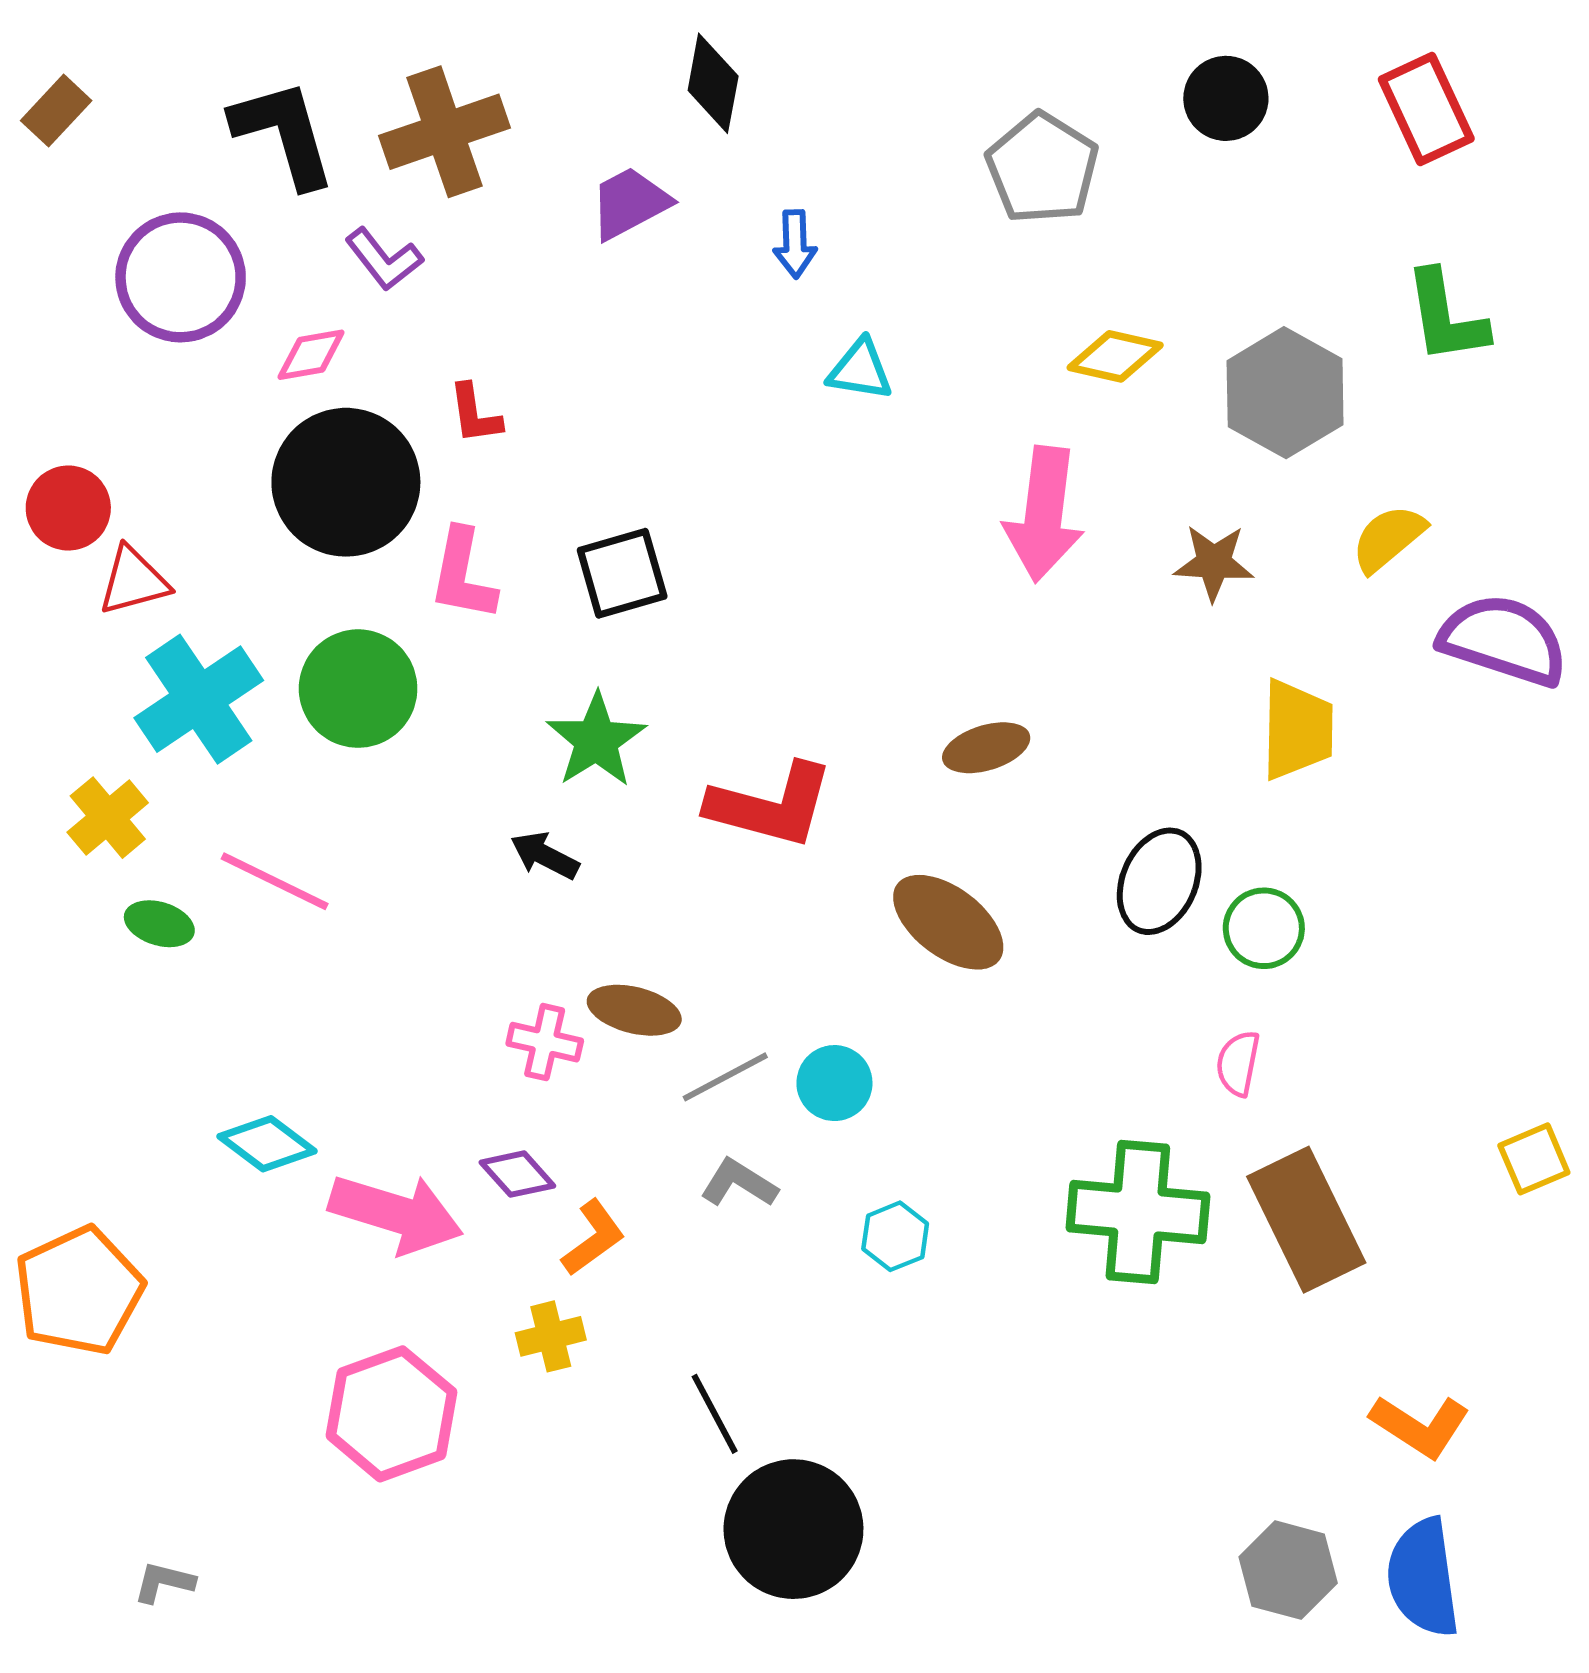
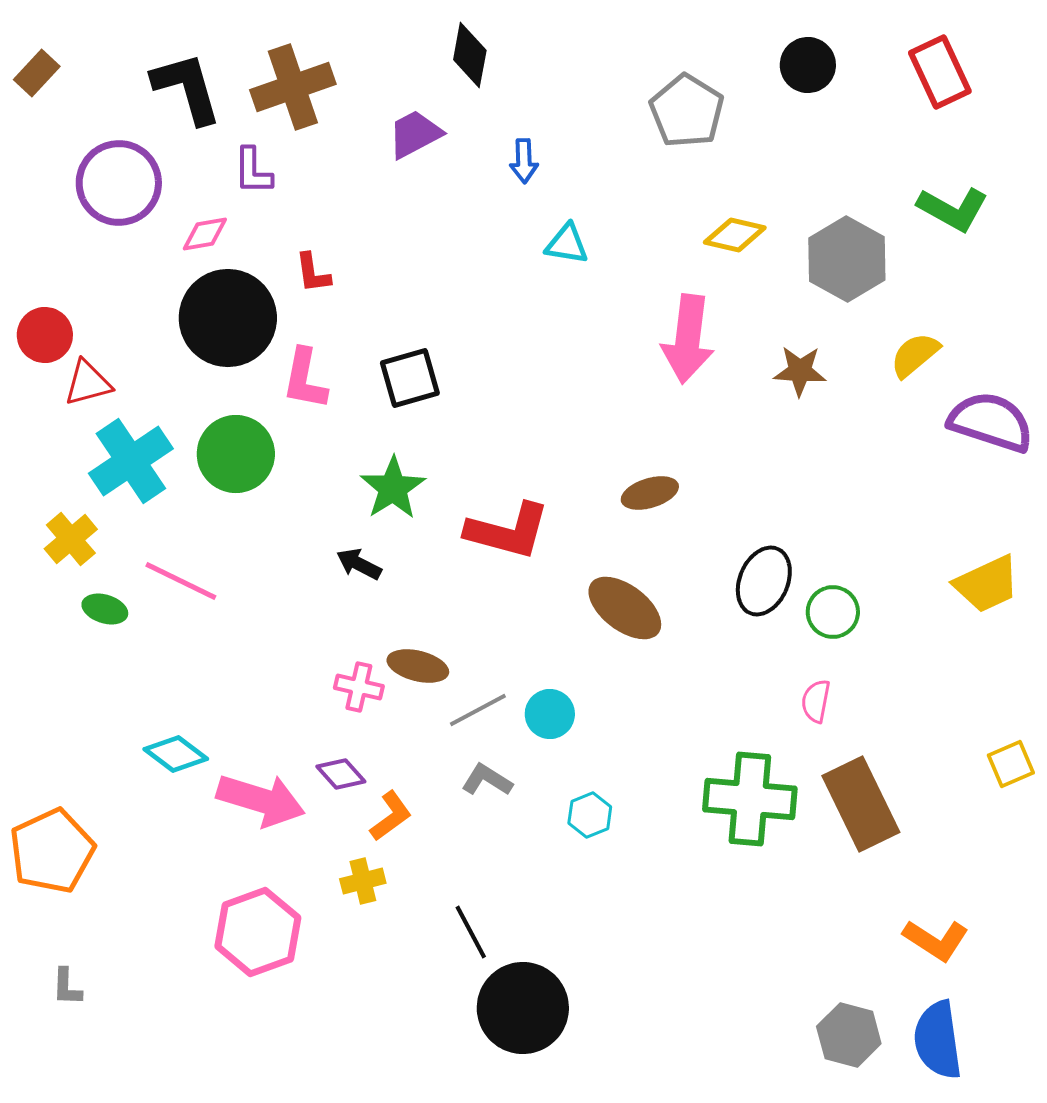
purple L-shape: (384, 259) -> (253, 171), turned 38
green L-shape: (1446, 317) -> (953, 209), turned -52
yellow trapezoid: (1297, 730) -> (987, 584), moved, turned 64
gray L-shape: (164, 1582) -> (67, 987), moved, turned -102

